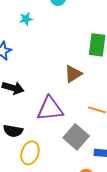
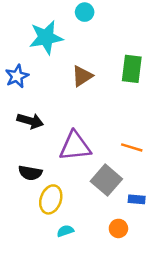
cyan star: (26, 19) -> (46, 37), size x2.0
brown triangle: (73, 74) -> (82, 76), moved

